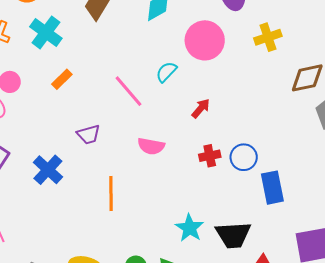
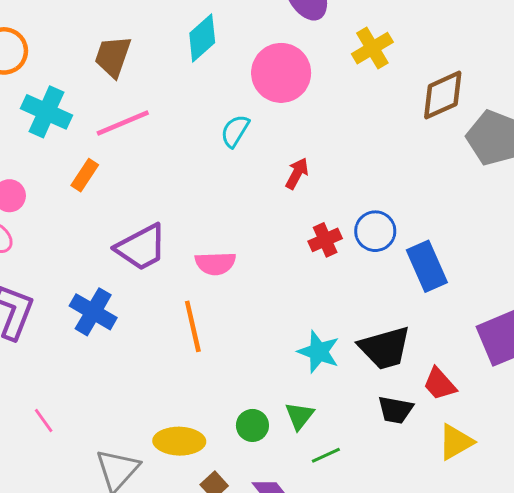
pink line: (128, 91) -> (123, 123), moved, turned -60
purple trapezoid: (89, 134) -> (141, 247), size x1.5
pink semicircle: (151, 146) -> (215, 263), moved

